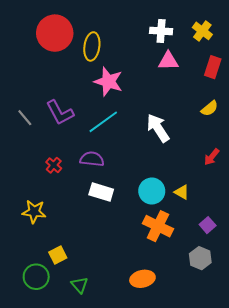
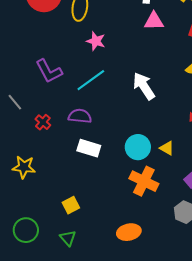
pink star: (108, 82) -> (96, 41), size x0.7
gray line: (25, 118) -> (15, 102), moved
yellow square: (58, 255) -> (71, 205), moved

